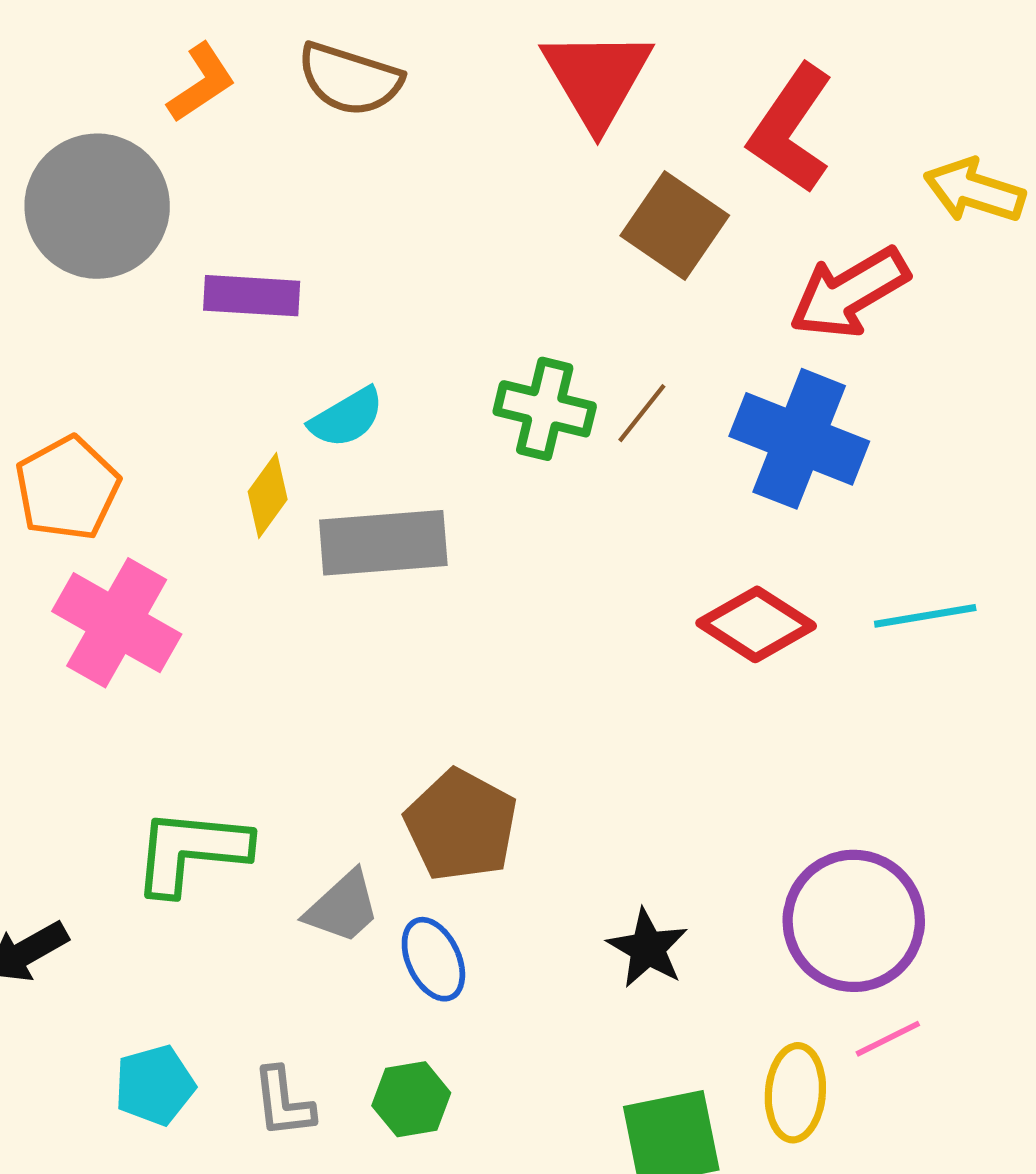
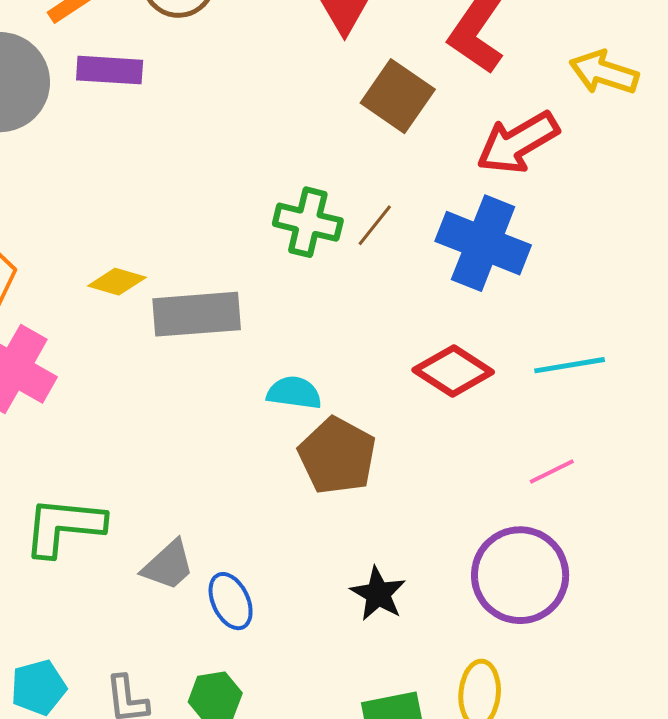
purple rectangle: (252, 296) -> (110, 70), moved
cyan semicircle: (347, 418) -> (294, 393), moved, turned -142
yellow diamond: (268, 496) -> (117, 282), turned 70
brown pentagon: (461, 825) -> (337, 456), moved
pink line: (888, 1039) -> (552, 472), moved

